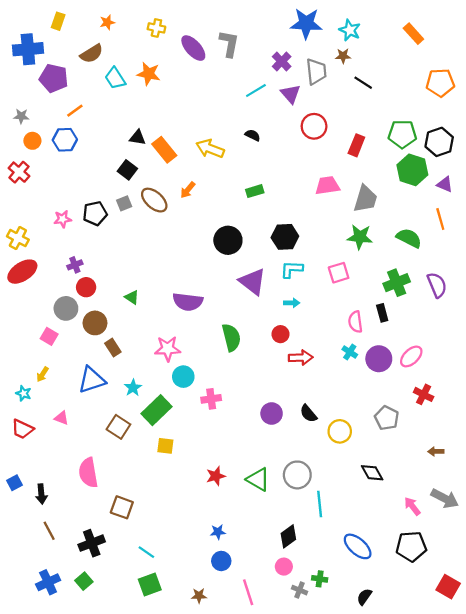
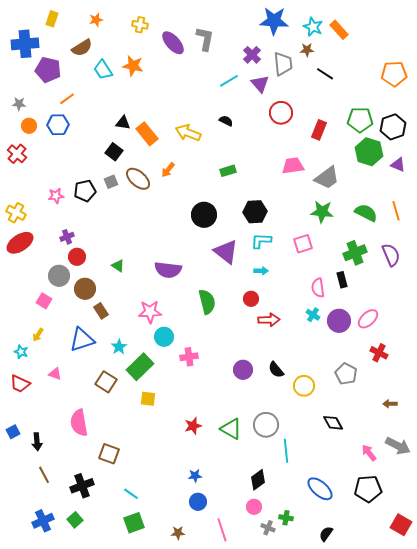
orange rectangle: (413, 34) -> (339, 30), moved
gray trapezoid: (365, 199) -> (327, 178), turned 36
orange line: (440, 219) -> (396, 211), moved

